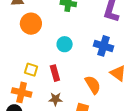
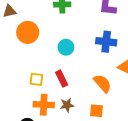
orange cross: (22, 92) -> (44, 105), moved

